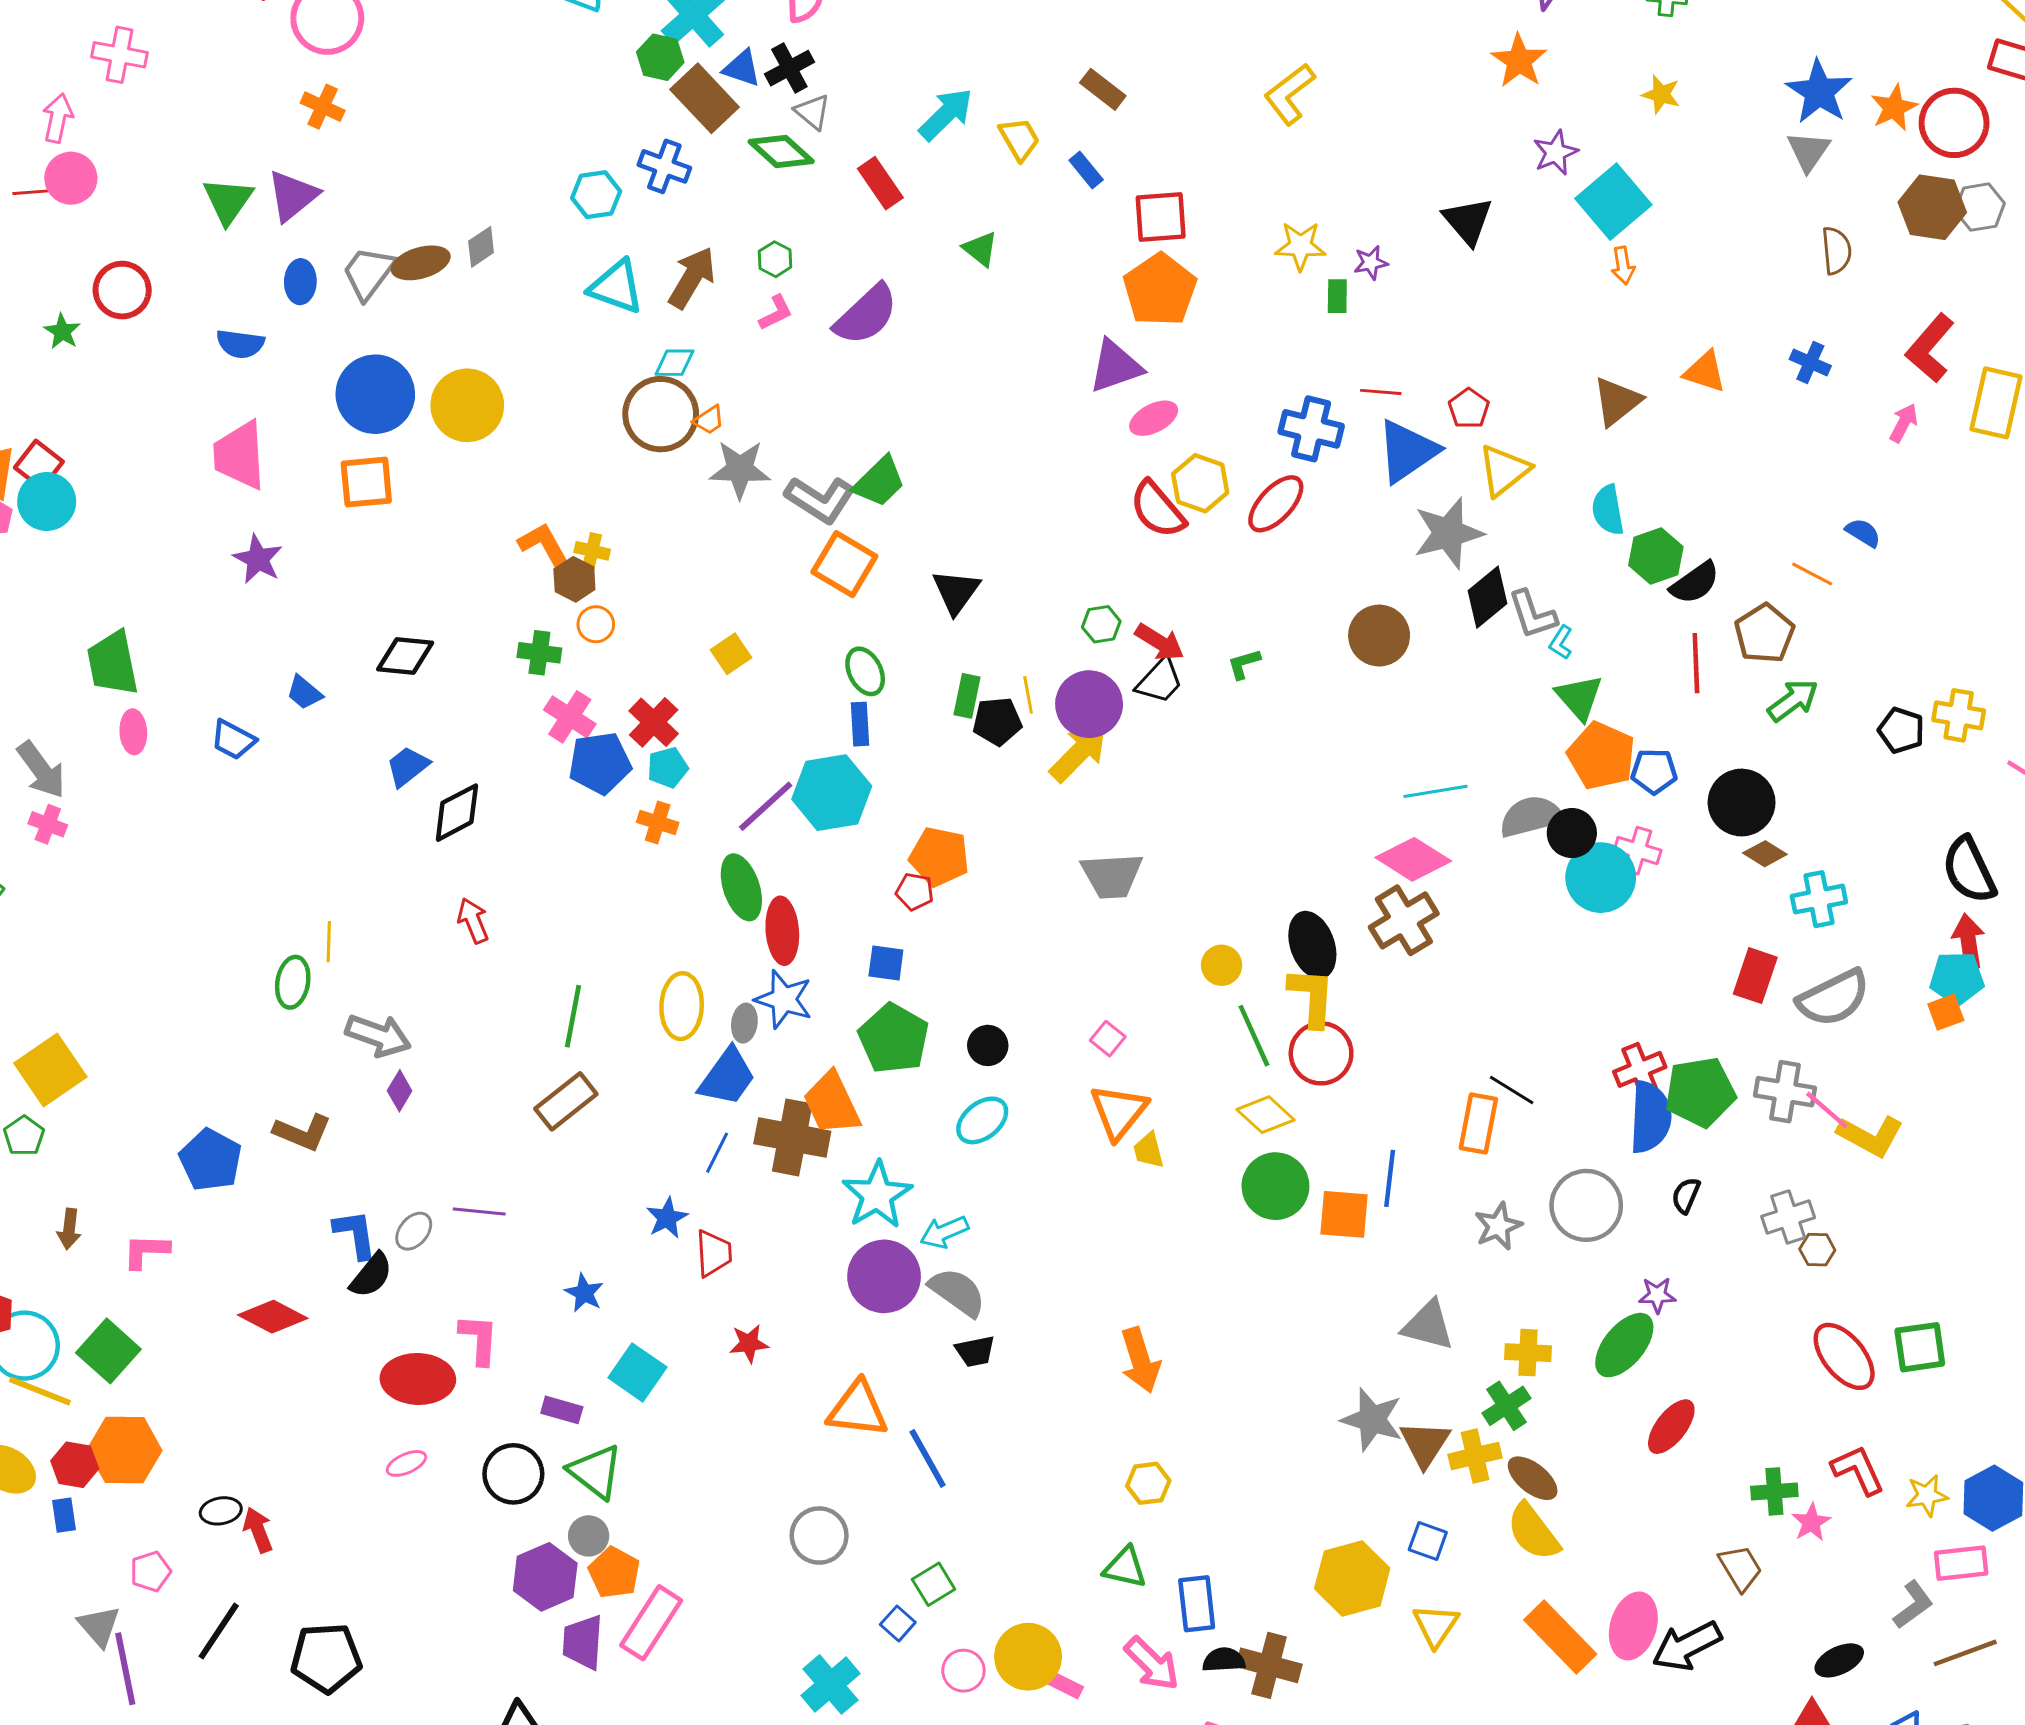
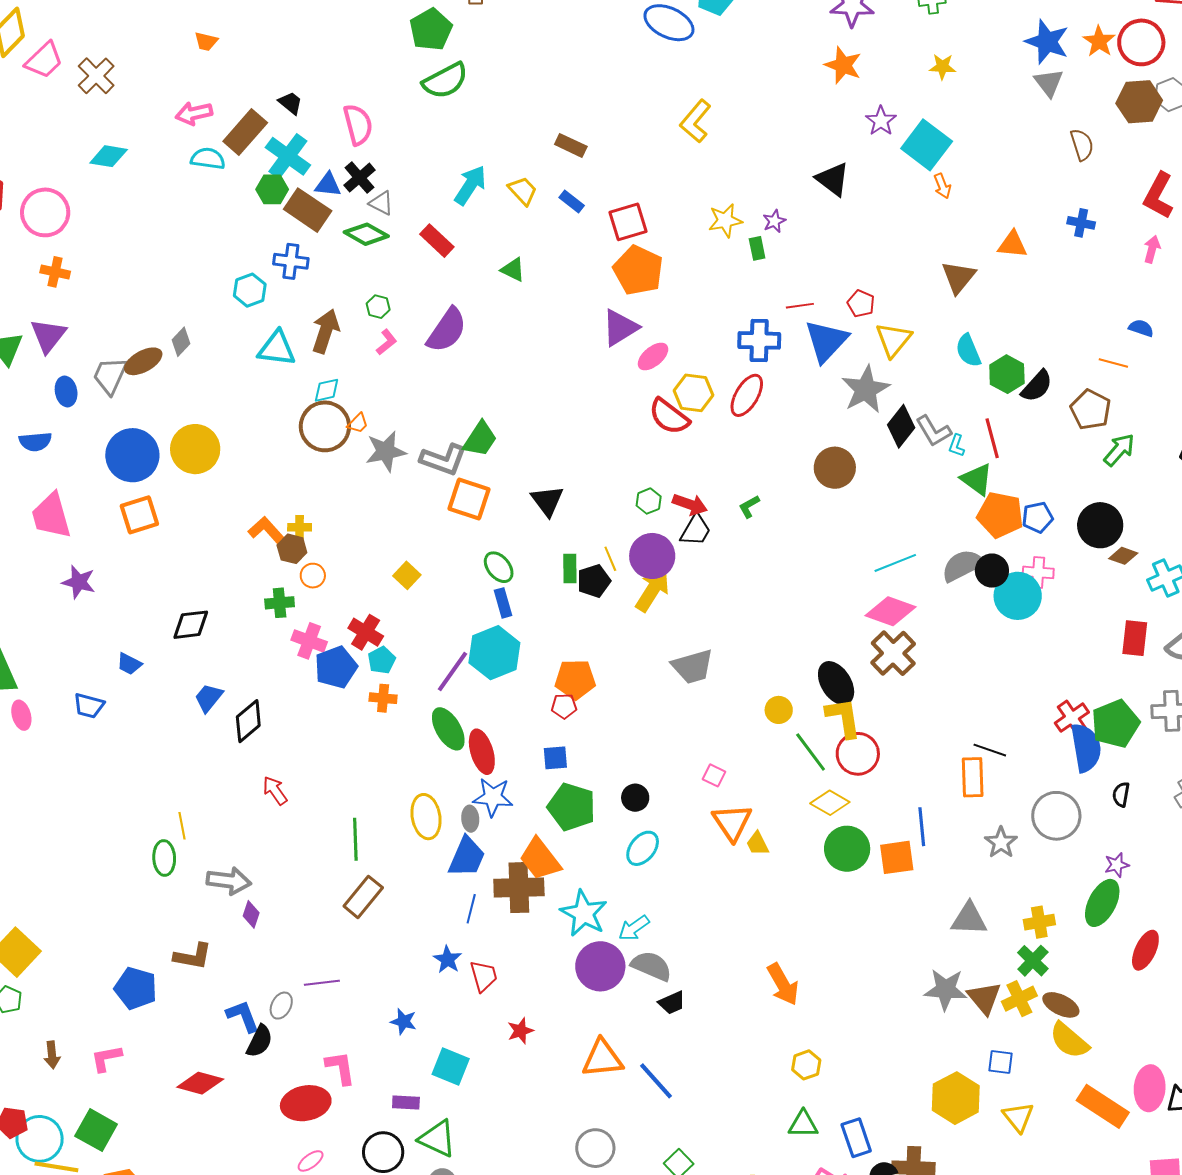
red line: (1696, 663) -> (992, 438), moved

